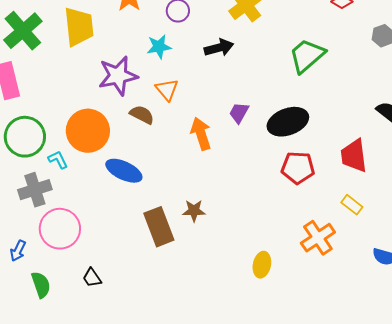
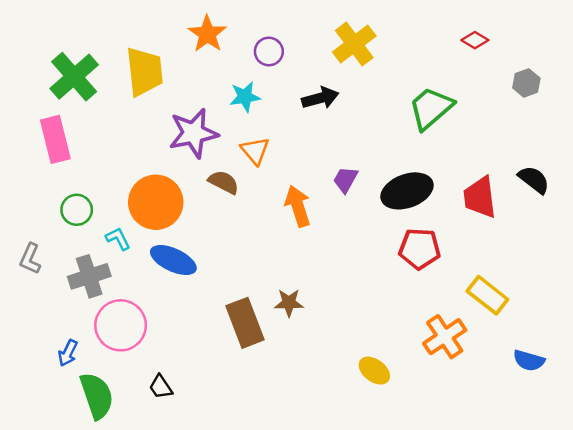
green circle: (25, 137) -> (77, 210), size x0.6
red trapezoid: (354, 156) -> (480, 197), moved
blue ellipse: (124, 171) -> (173, 260), moved
yellow rectangle: (352, 205) -> (487, 295), size x1.5
yellow ellipse: (262, 265) -> (374, 371), turned -65
green semicircle: (41, 285) -> (97, 396), size x1.4

